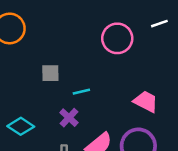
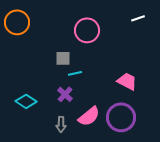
pink circle: (117, 38) -> (87, 30), moved
gray square: (50, 73) -> (63, 58), moved

